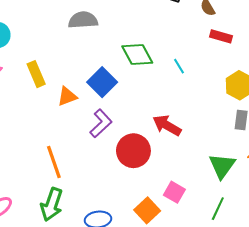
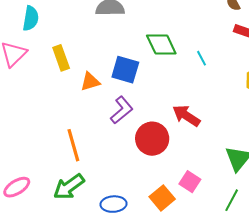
blue square: (102, 82) -> (125, 70), turned -32
green arrow: (52, 205) -> (69, 187), turned 32

